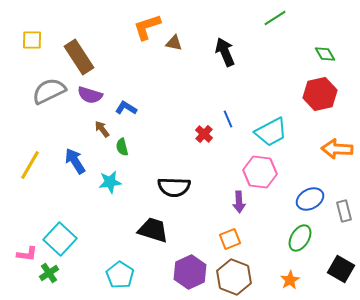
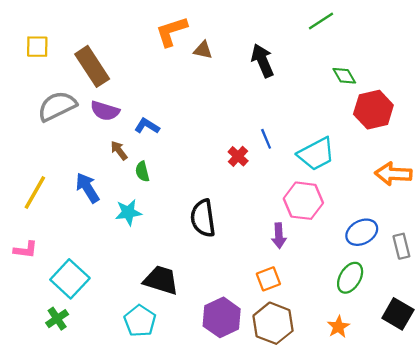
green diamond: (325, 54) -> (344, 76), moved
black semicircle: (174, 187) -> (203, 218), turned 80
black trapezoid: (153, 230) -> (161, 280), moved
pink L-shape: (27, 254) -> (26, 250), moved

